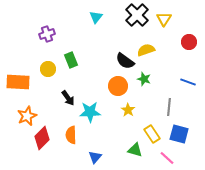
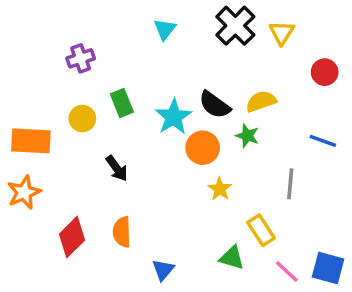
yellow semicircle: (146, 50) -> (261, 101), moved
cyan star: (90, 112) -> (173, 117), moved, turned -30
orange star: (27, 116) -> (24, 192), moved
blue square: (179, 134) -> (328, 268), moved

